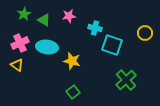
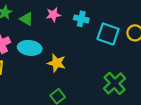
cyan cross: (95, 28) -> (81, 19), moved
cyan square: (112, 45) -> (108, 34), moved

